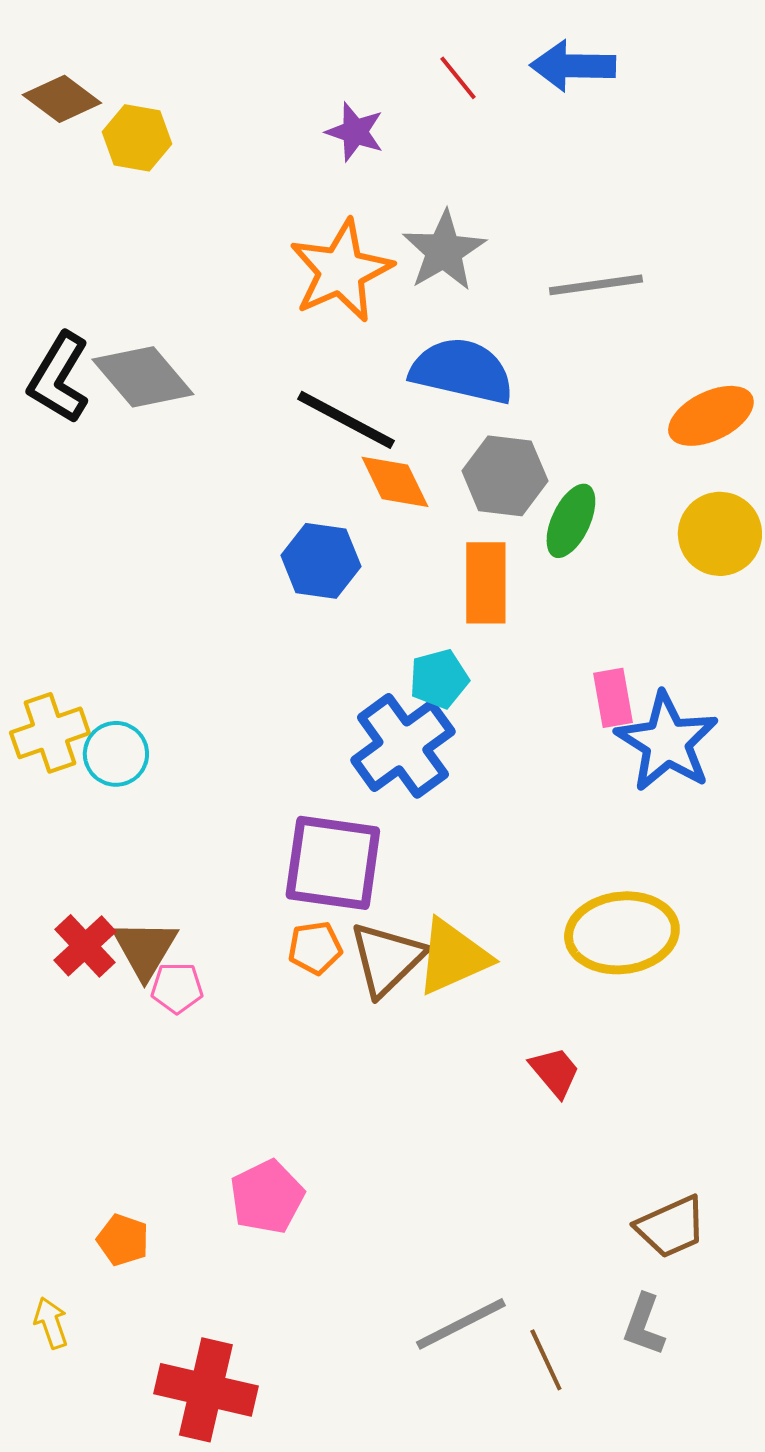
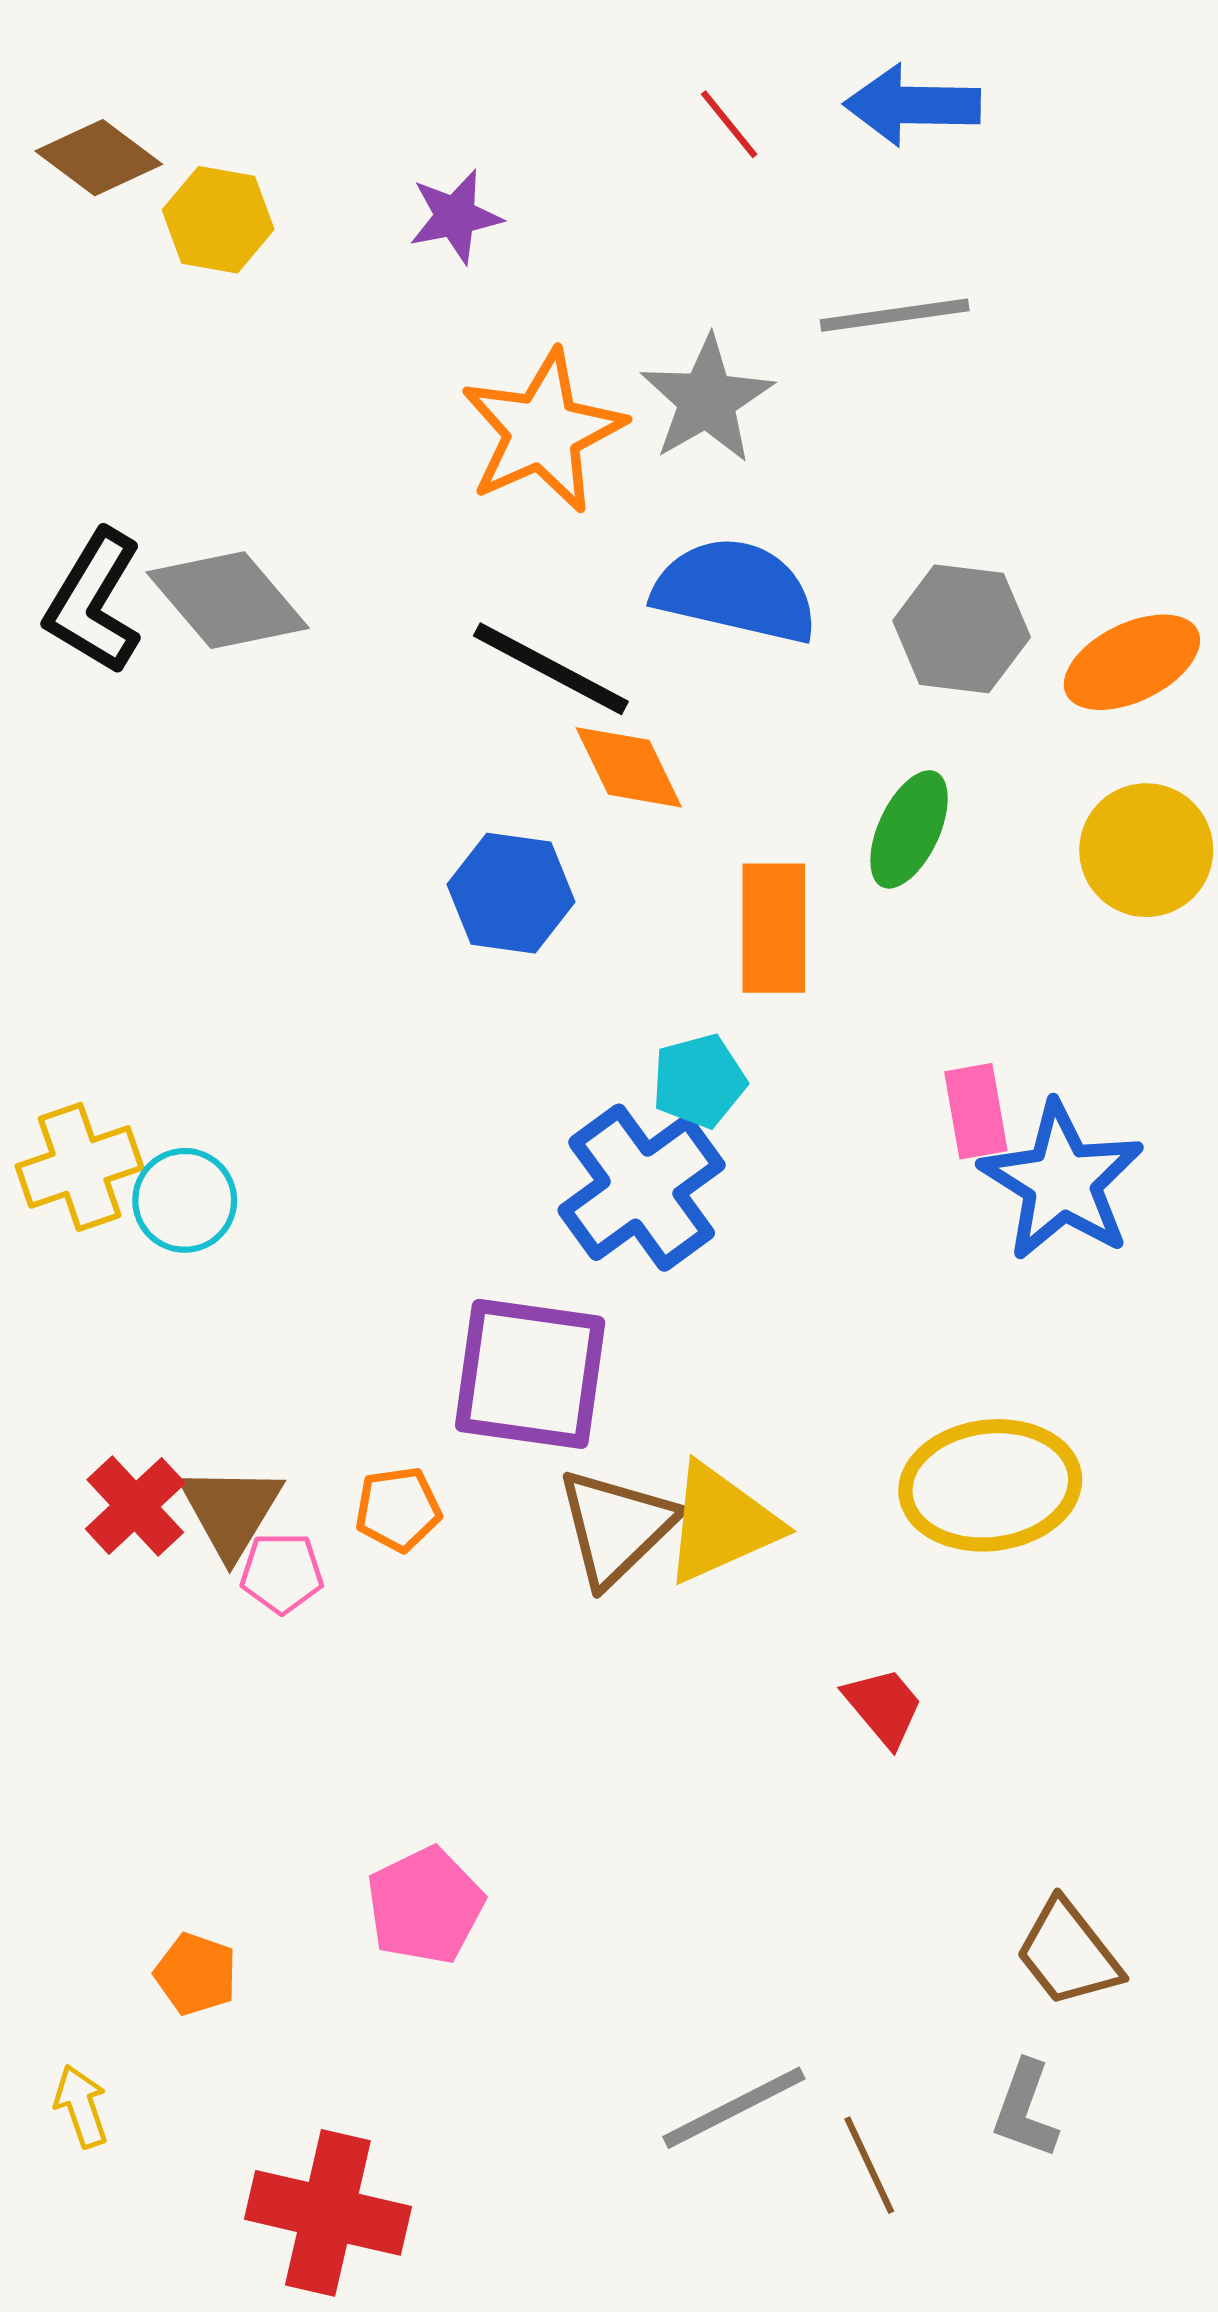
purple star: (355, 132) -> (455, 217), moved, turned -30
gray line: (596, 285) -> (895, 315), moved
gray hexagon: (505, 476) -> (962, 629), moved
orange pentagon: (315, 948) -> (398, 1509), moved
brown trapezoid: (671, 1227) -> (1068, 1953), turned 76

